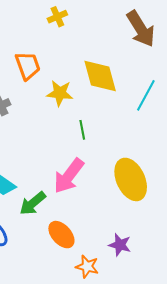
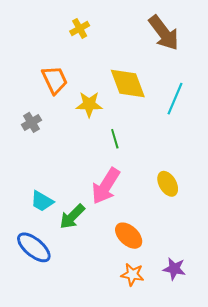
yellow ellipse: (131, 179) -> (168, 184), size x0.6
orange ellipse: (61, 235) -> (129, 236), moved
purple star: (120, 245) -> (174, 269), moved

